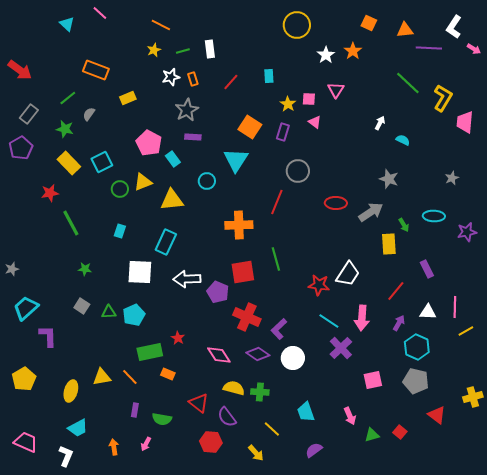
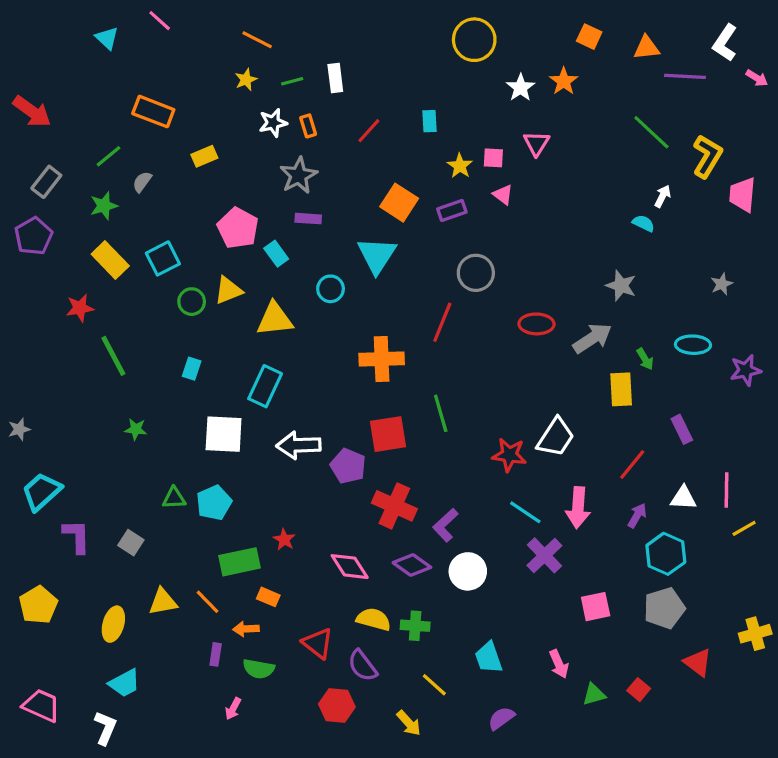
white arrow: (380, 123) -> (663, 196), moved
green star: (65, 129) -> (104, 206), turned -30
purple rectangle: (283, 132) -> (452, 211), turned 54
gray square: (82, 306) -> (131, 543), moved
gray pentagon: (416, 381) -> (664, 608), turned -30
orange arrow: (114, 447) -> (246, 629), moved, turned -84

